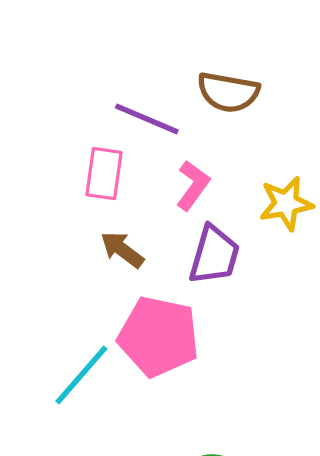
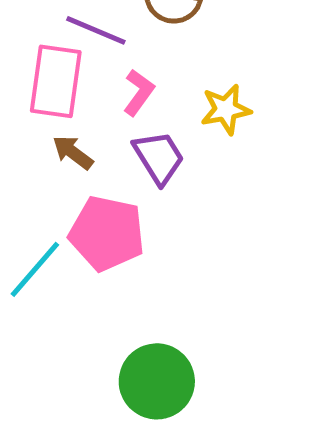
pink rectangle: (104, 174) -> (56, 81), size x1.5
purple trapezoid: (214, 255) -> (159, 157), turned -48

